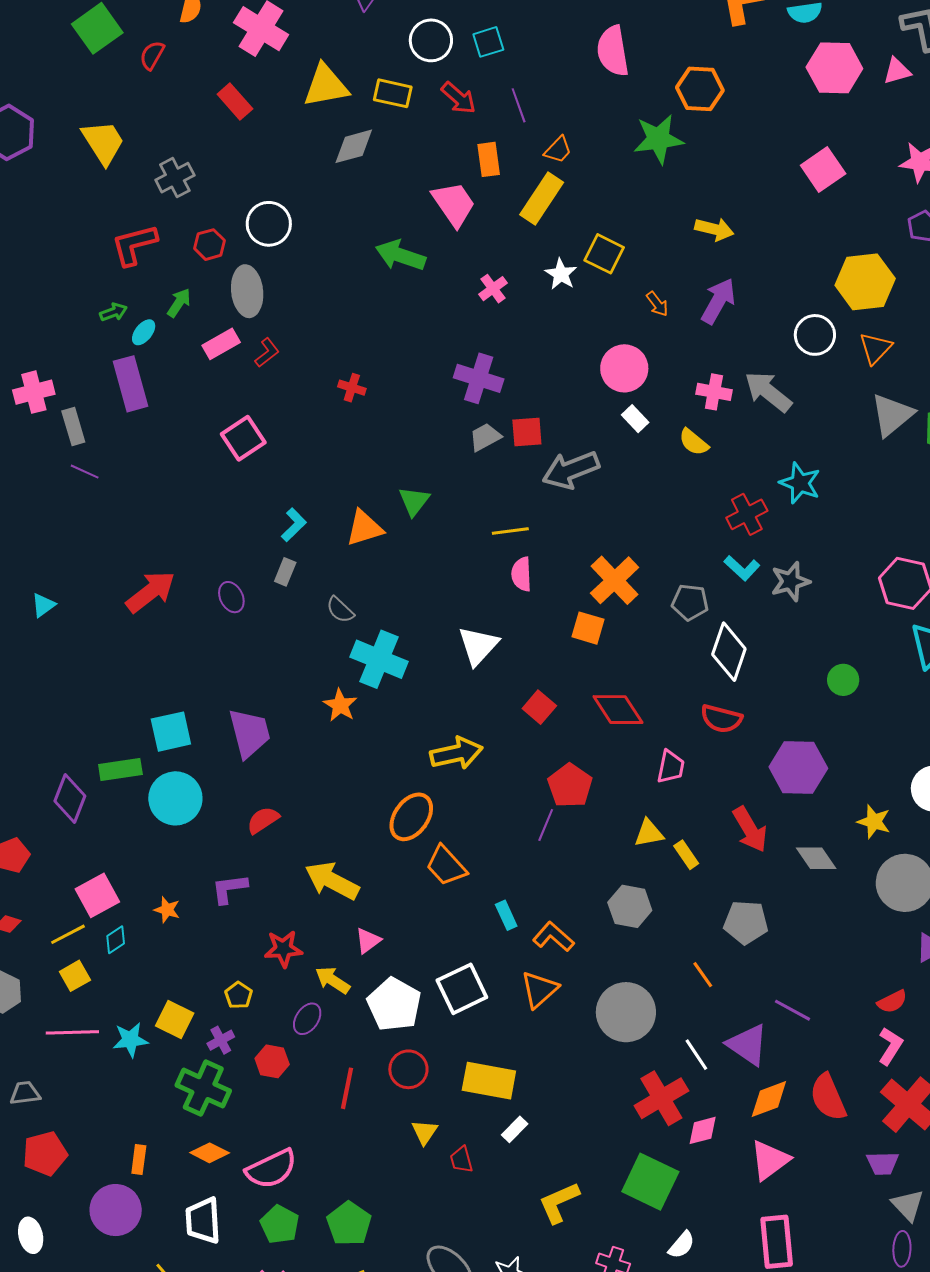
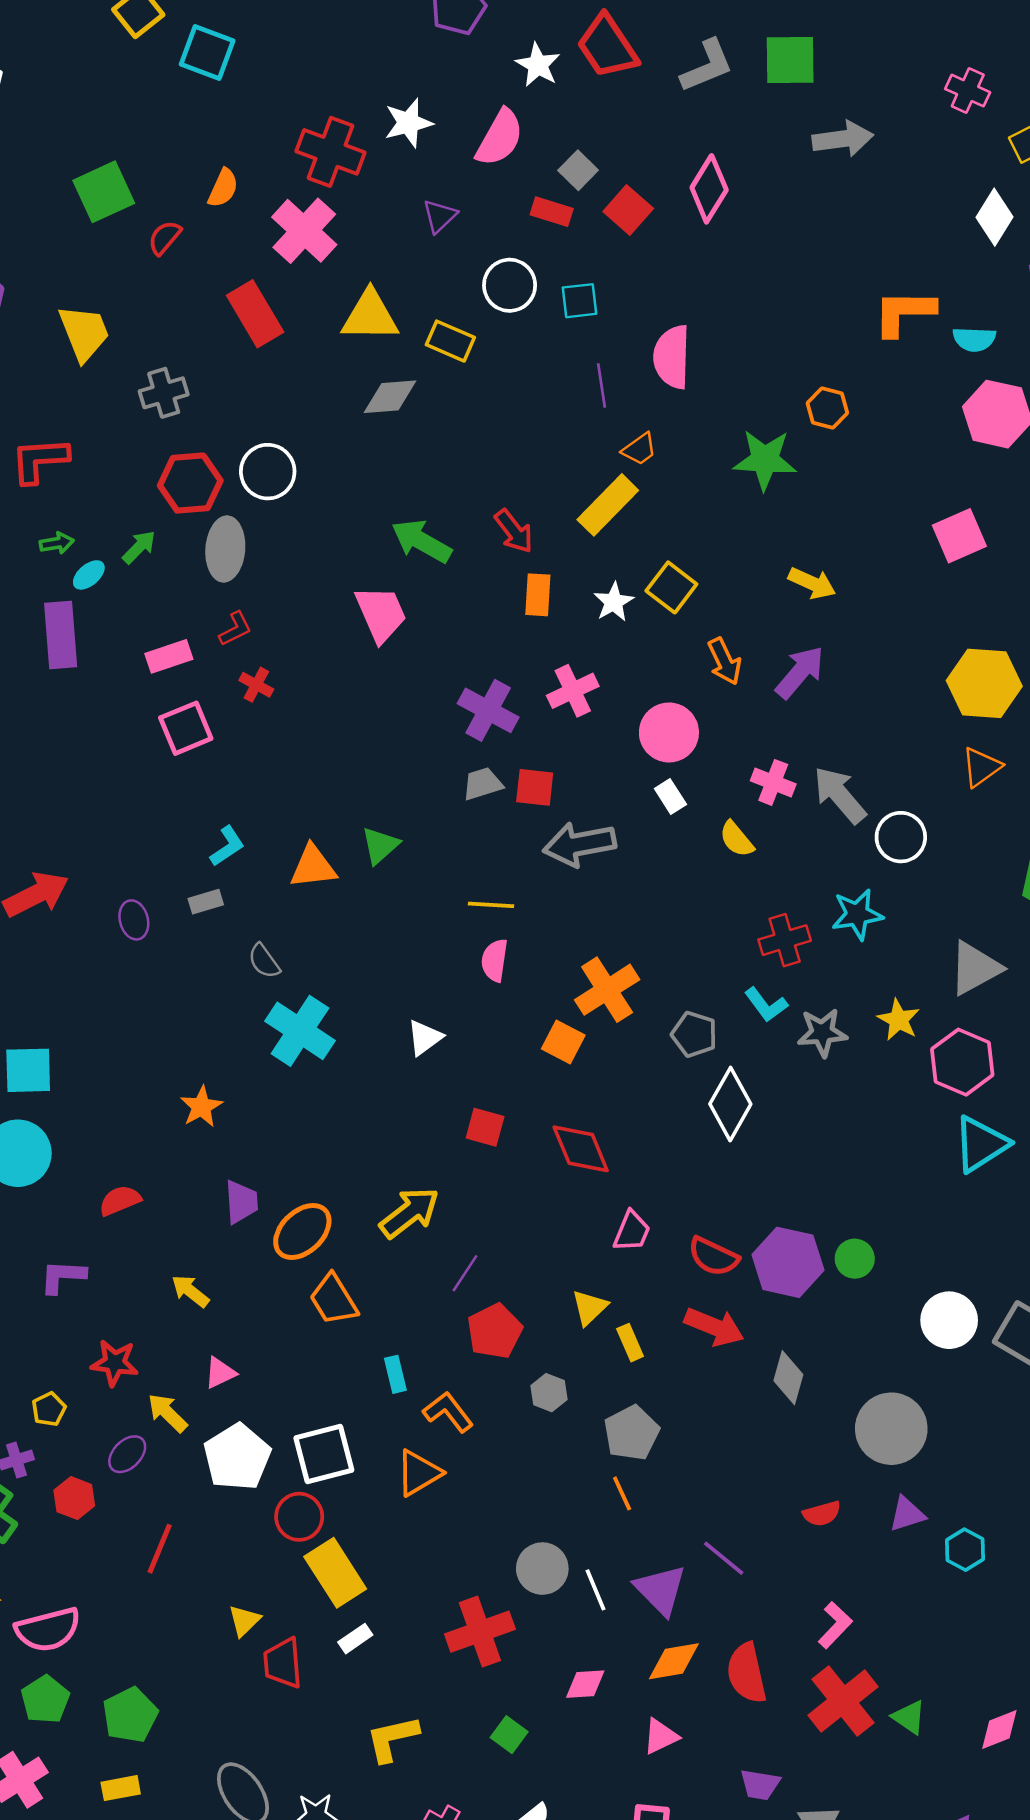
pink semicircle: (613, 51) -> (672, 357), moved
orange hexagon: (700, 89) -> (827, 408), size x0.7
red arrow: (459, 98) -> (514, 531), moved
red rectangle: (235, 101) -> (255, 314), size x1.4
orange rectangle: (489, 159) -> (538, 595), moved
pink trapezoid: (454, 204) -> (381, 614), moved
red L-shape: (134, 245) -> (40, 460), moved
red hexagon: (209, 245) -> (190, 483), size x1.6
pink cross: (493, 289) -> (573, 691), moved, size x1.4
orange arrow: (657, 304) -> (725, 661), size x1.4
white circle: (815, 335) -> (901, 837), moved
pink rectangle: (221, 344) -> (169, 656), moved
red cross: (352, 388) -> (256, 685), moved
gray triangle: (892, 415) -> (975, 968), moved
cyan star: (800, 483) -> (857, 914), turned 30
gray rectangle: (285, 572) -> (206, 902), turned 40
white triangle: (478, 646) -> (425, 1038), size x0.7
green circle: (843, 680) -> (855, 1259), moved
orange star: (340, 705) -> (201, 1107), moved
red square: (539, 707) -> (485, 1127), turned -36
red semicircle: (721, 719) -> (713, 1257), moved
purple trapezoid: (249, 733) -> (241, 1202), moved, size x0.7
yellow arrow: (456, 753) -> (409, 1213), moved, turned -36
red pentagon: (570, 786) -> (495, 1331), moved
yellow star: (874, 822) -> (899, 1020), moved
red arrow: (750, 829) -> (714, 1327), turned -48
yellow triangle: (649, 833) -> (590, 1307), turned -44
gray diamond: (816, 858) -> (788, 1378), turned 39
yellow arrow: (332, 881) -> (190, 1291), size x0.6
gray hexagon: (630, 906) -> (549, 1393), size x0.7
gray pentagon: (746, 922) -> (632, 1433), moved, turned 30
red semicircle: (892, 1002) -> (822, 1514), moved
gray circle: (626, 1012) -> (542, 1569), moved, size x0.7
red circle: (408, 1069) -> (299, 1517), moved
yellow rectangle: (489, 1081) -> (335, 1573), turned 36
red cross: (661, 1098) -> (480, 1632), moved
red trapezoid: (461, 1160) -> (283, 1663), size x1.5
pink triangle: (770, 1160) -> (660, 1736), size x0.7
purple trapezoid: (883, 1163) -> (760, 1785), moved
green square: (650, 1182) -> (509, 1735), size x0.5

